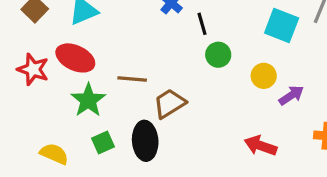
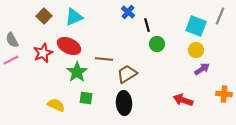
red star: (33, 69) -> (43, 53), turned 30
yellow circle: (264, 76) -> (196, 50), moved
black ellipse: (145, 141) -> (124, 103), moved
green square: (103, 142) -> (86, 98), turned 32

